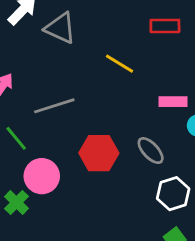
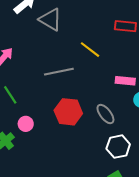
gray line: (54, 106) -> (59, 72), moved
pink circle: (42, 176) -> (26, 124), size x0.6

